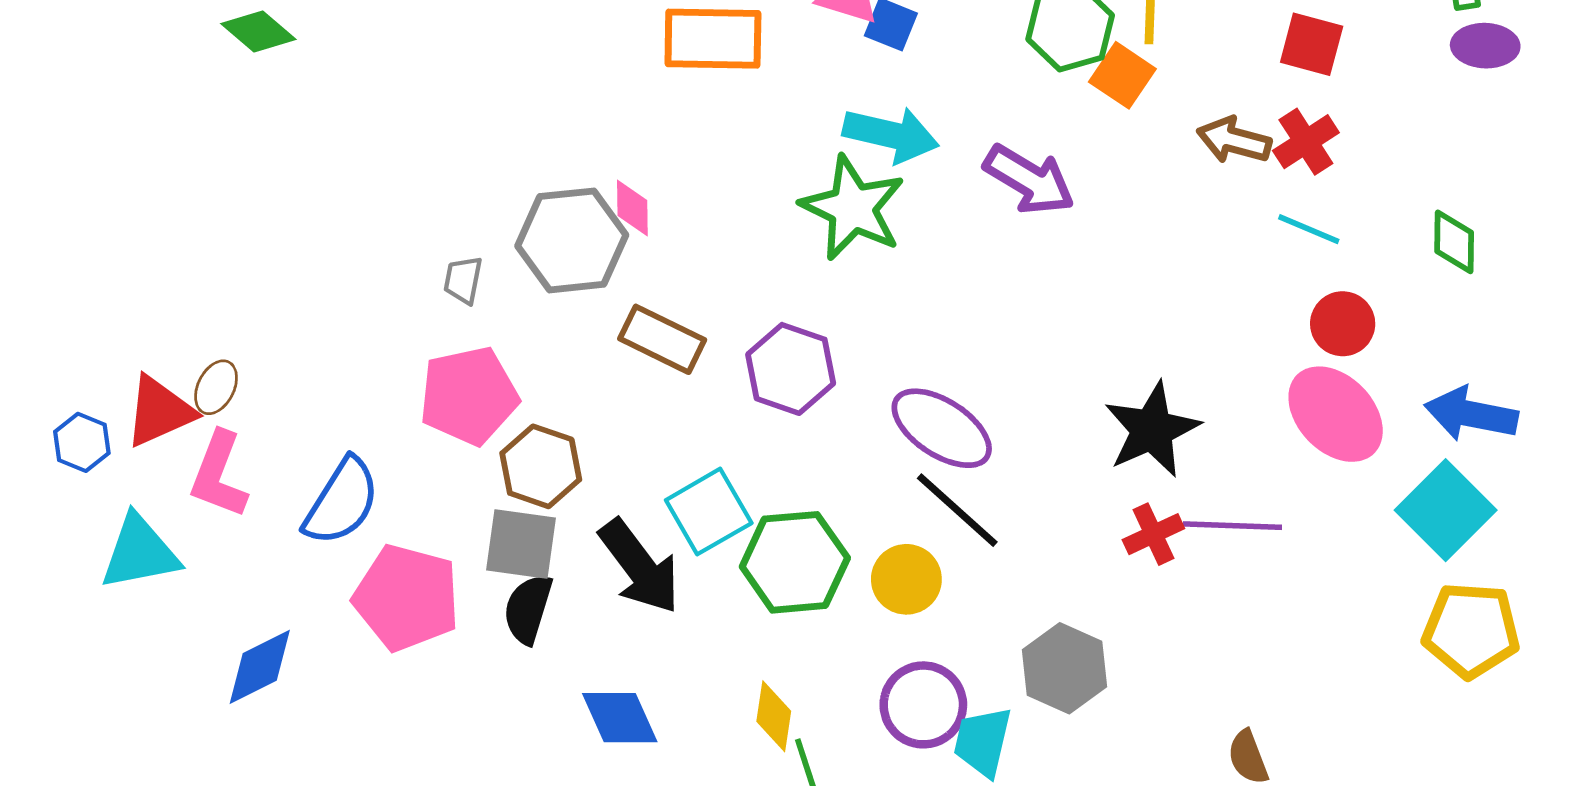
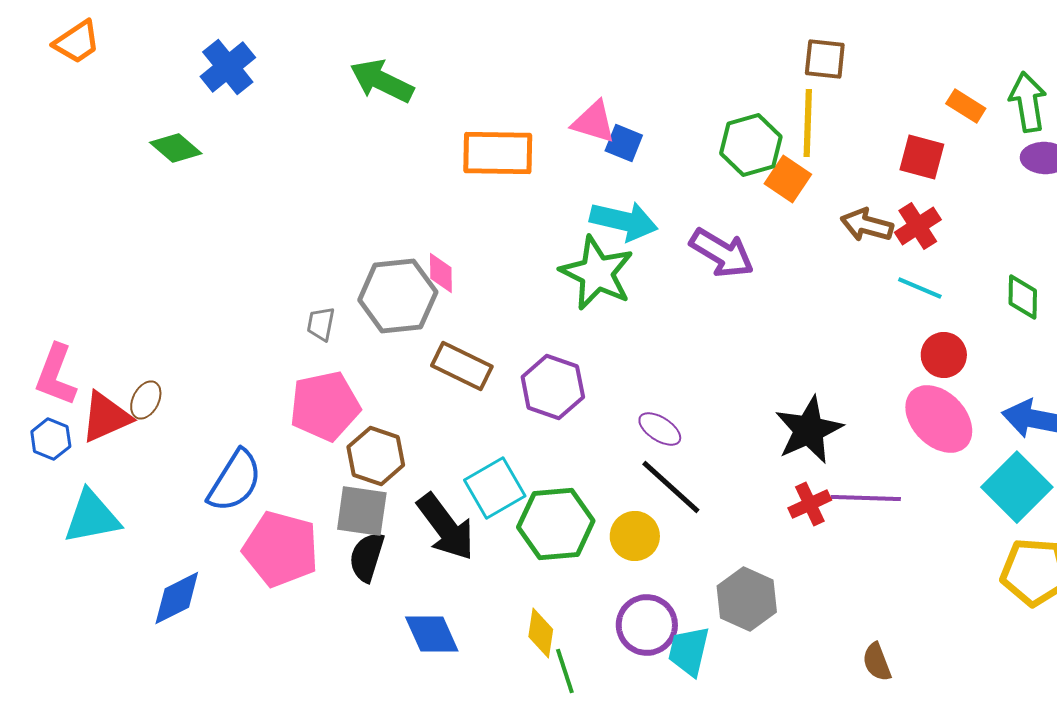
purple ellipse: (942, 428) -> (660, 429), size x0.6
pink L-shape: (219, 475) -> (56, 375), moved

